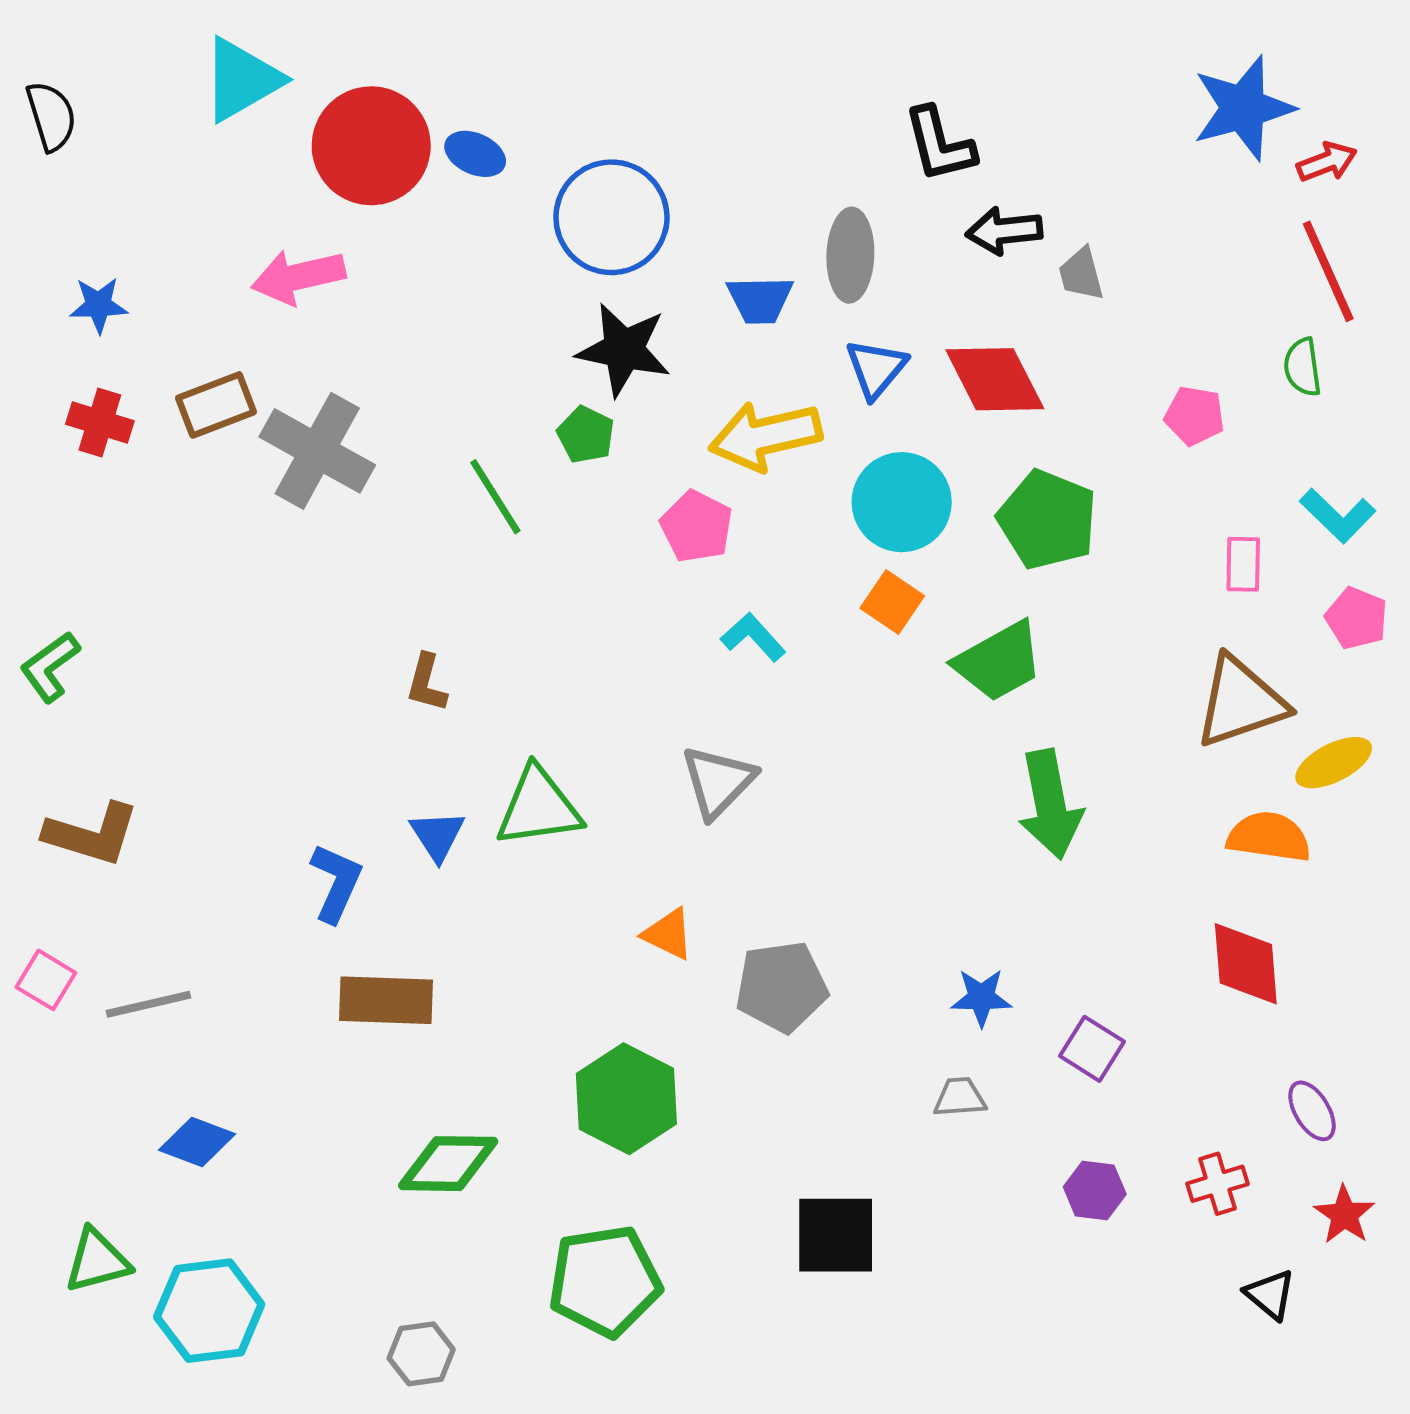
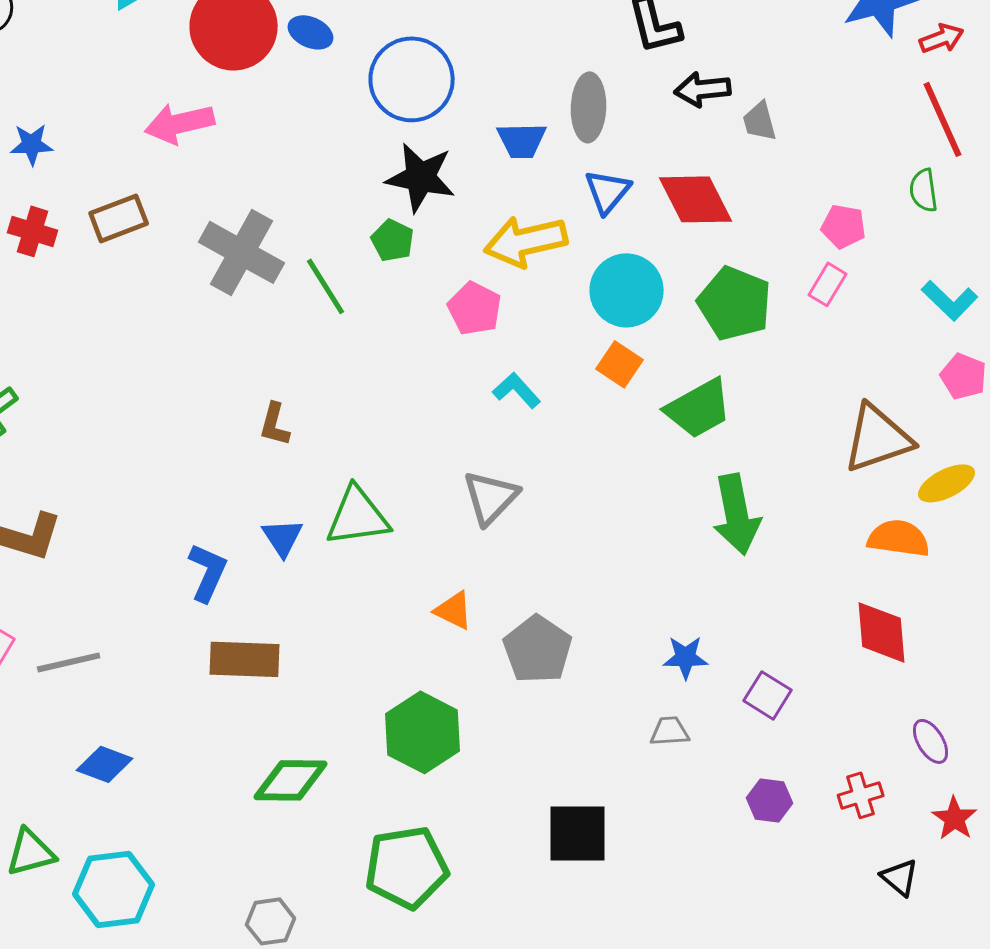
gray cross: (317, 451) -> (242, 252), moved
pink rectangle: (1243, 564) -> (828, 284), moved, turned 30
gray pentagon: (782, 987) -> (538, 649), turned -30

